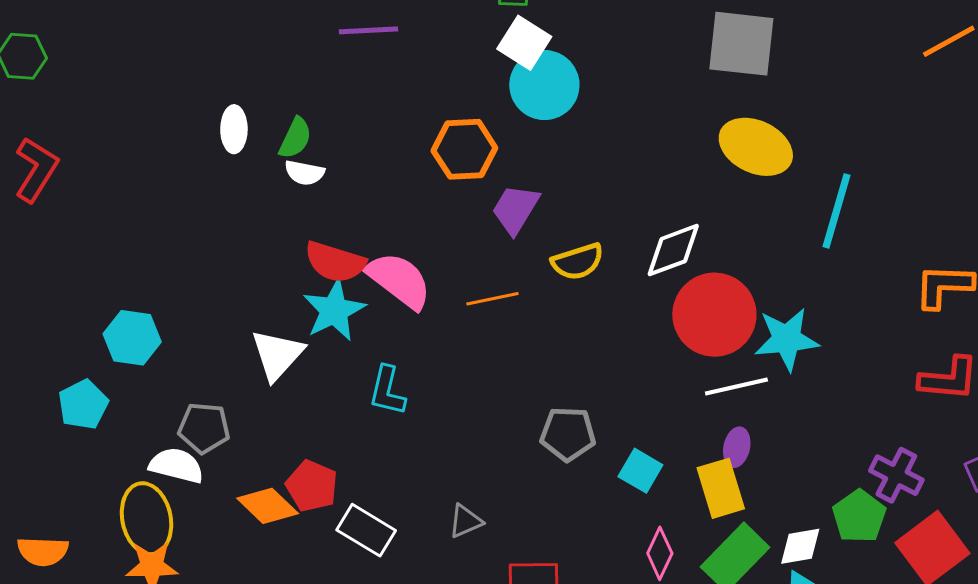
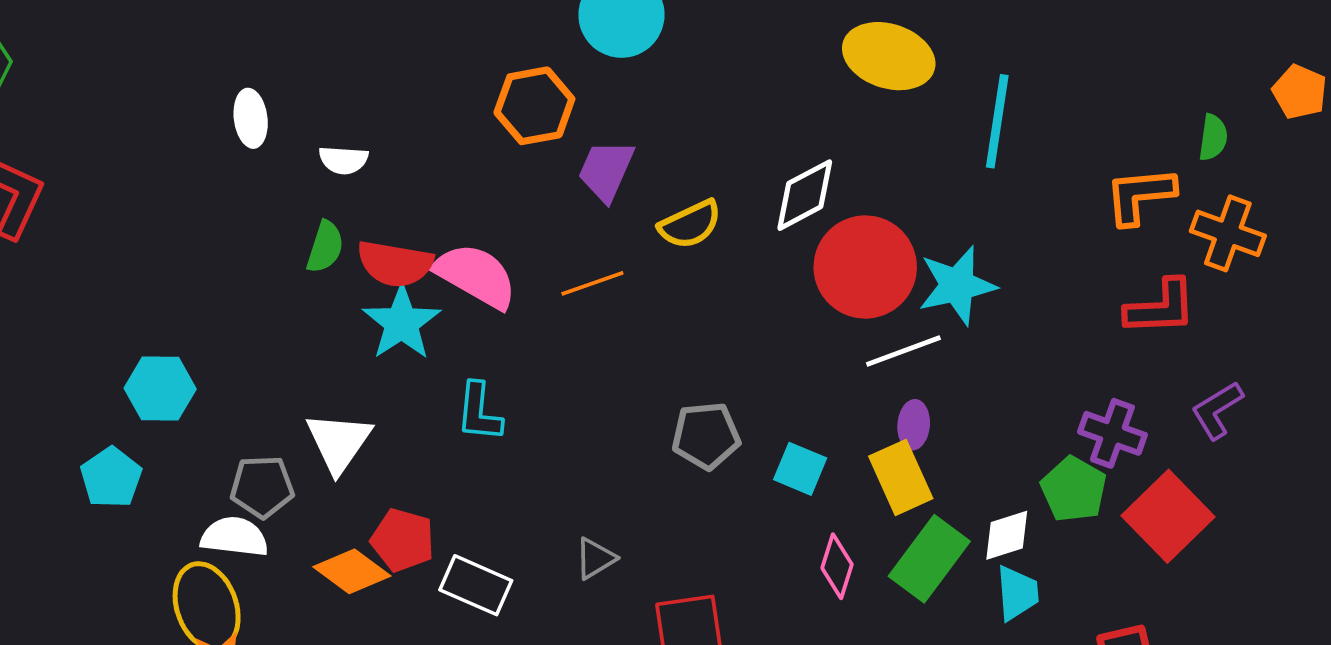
green semicircle: (295, 138) -> (325, 247), moved
white triangle: (277, 355) -> (339, 442), moved

